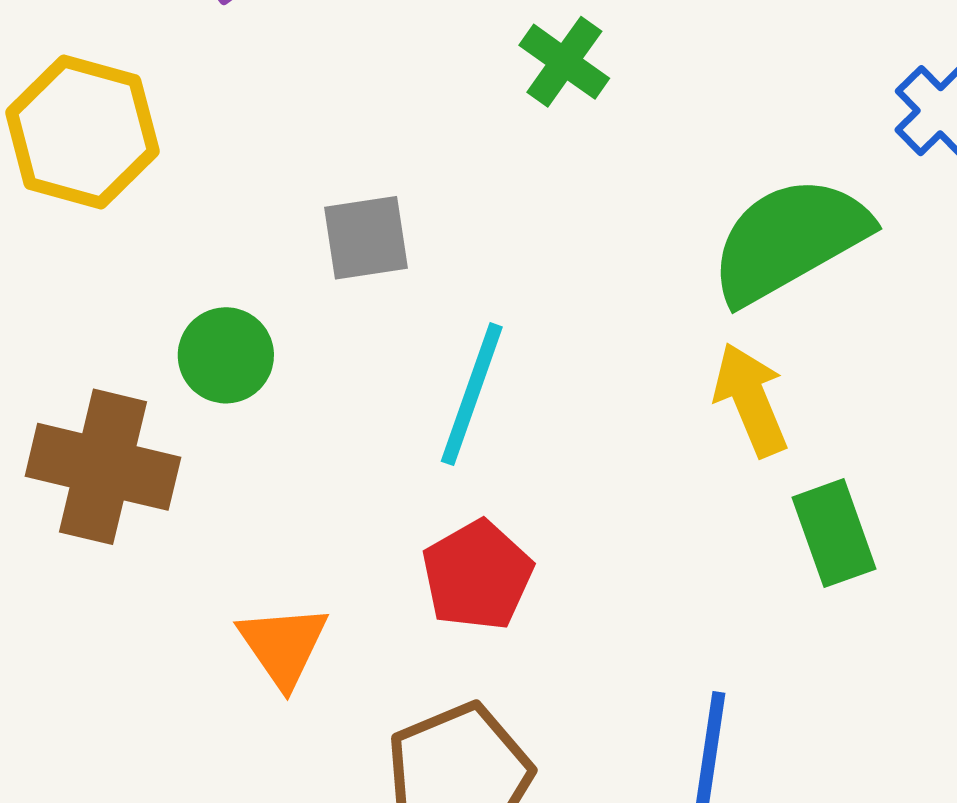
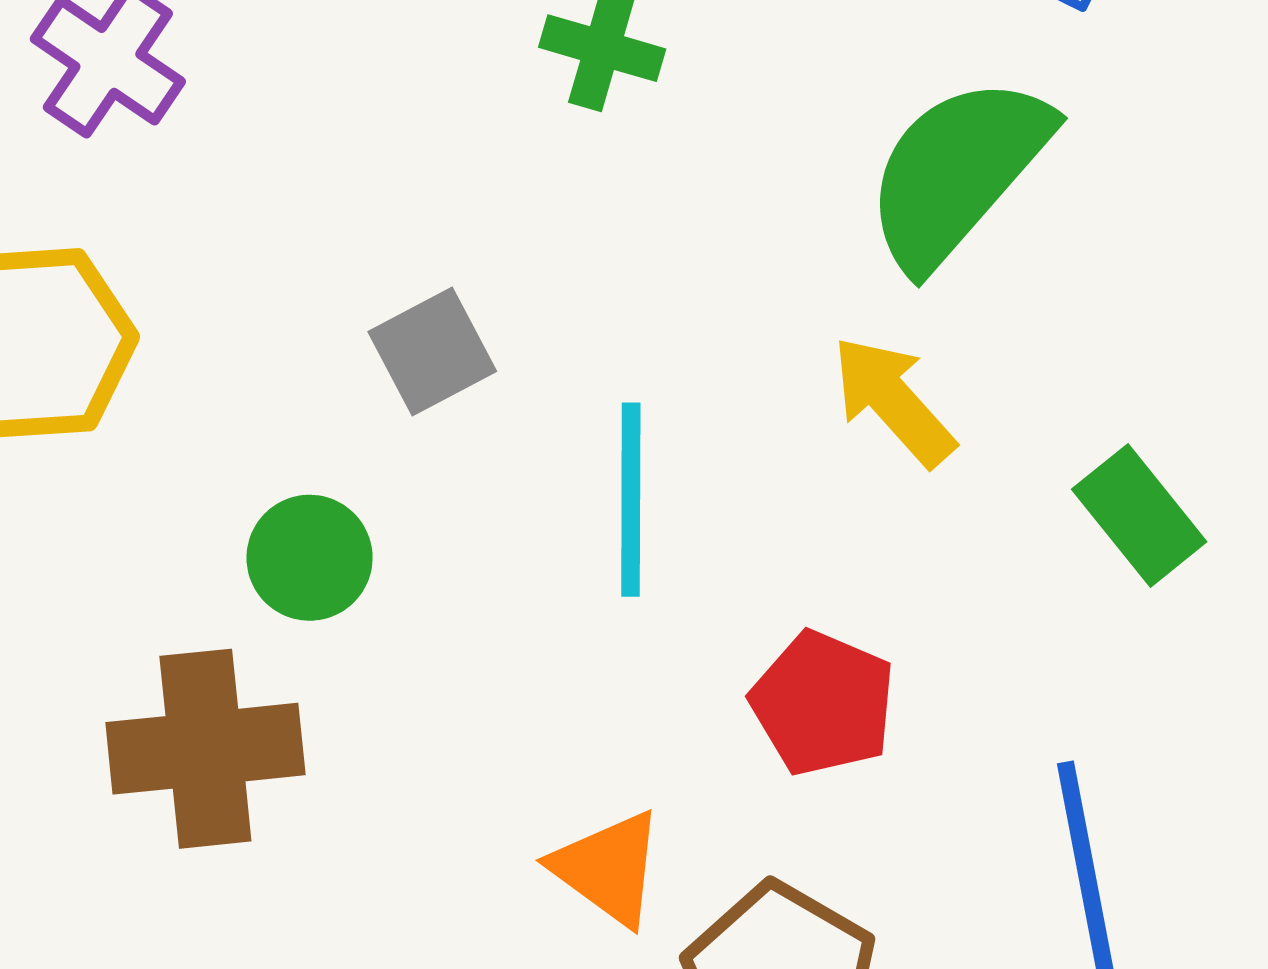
yellow arrow: (751, 400) -> (893, 401), moved
red pentagon: (477, 575) -> (823, 703), moved
orange triangle: (283, 646) -> (608, 868), moved

